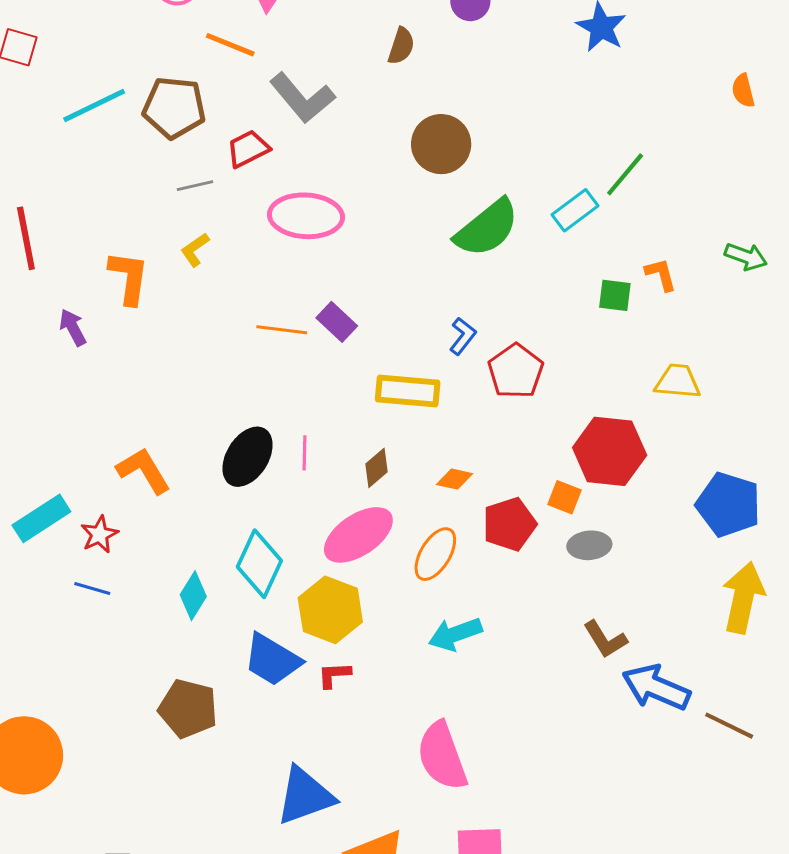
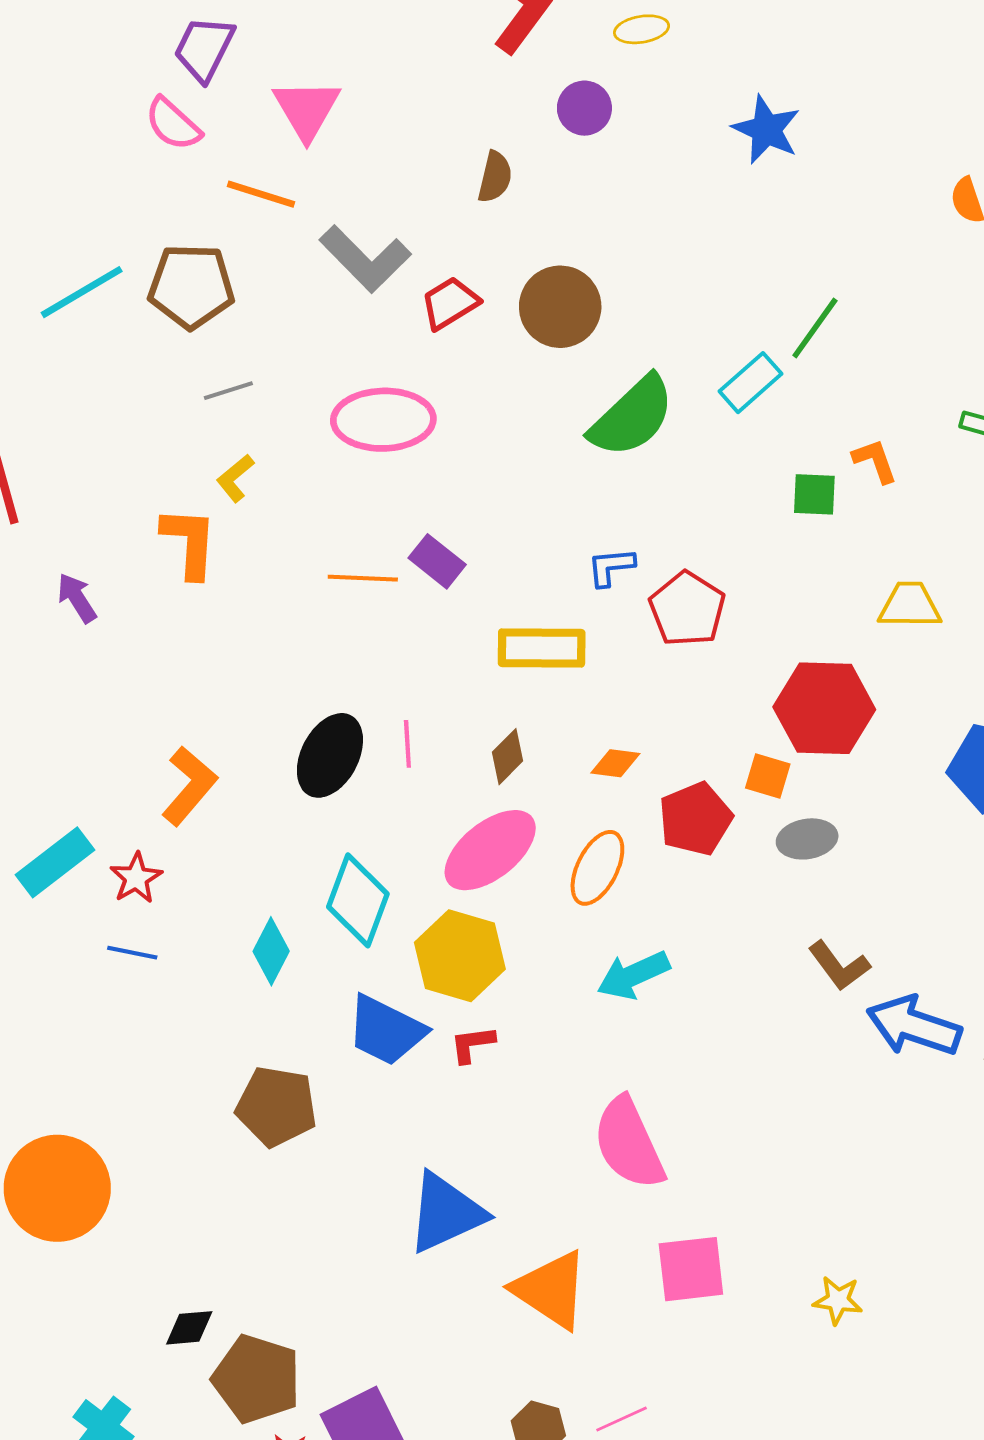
red trapezoid: (248, 149) -> (450, 303), moved
orange L-shape: (129, 278) -> (189, 542), moved
blue L-shape: (463, 336) -> (611, 567), turned -129
orange L-shape: (144, 471) -> (189, 786), turned 76

